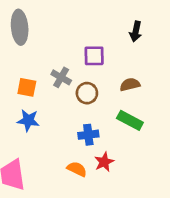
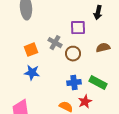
black arrow: (136, 32) -> (98, 13), moved
orange square: (27, 87) -> (31, 50), turned -32
green rectangle: (130, 120) -> (98, 83), moved

